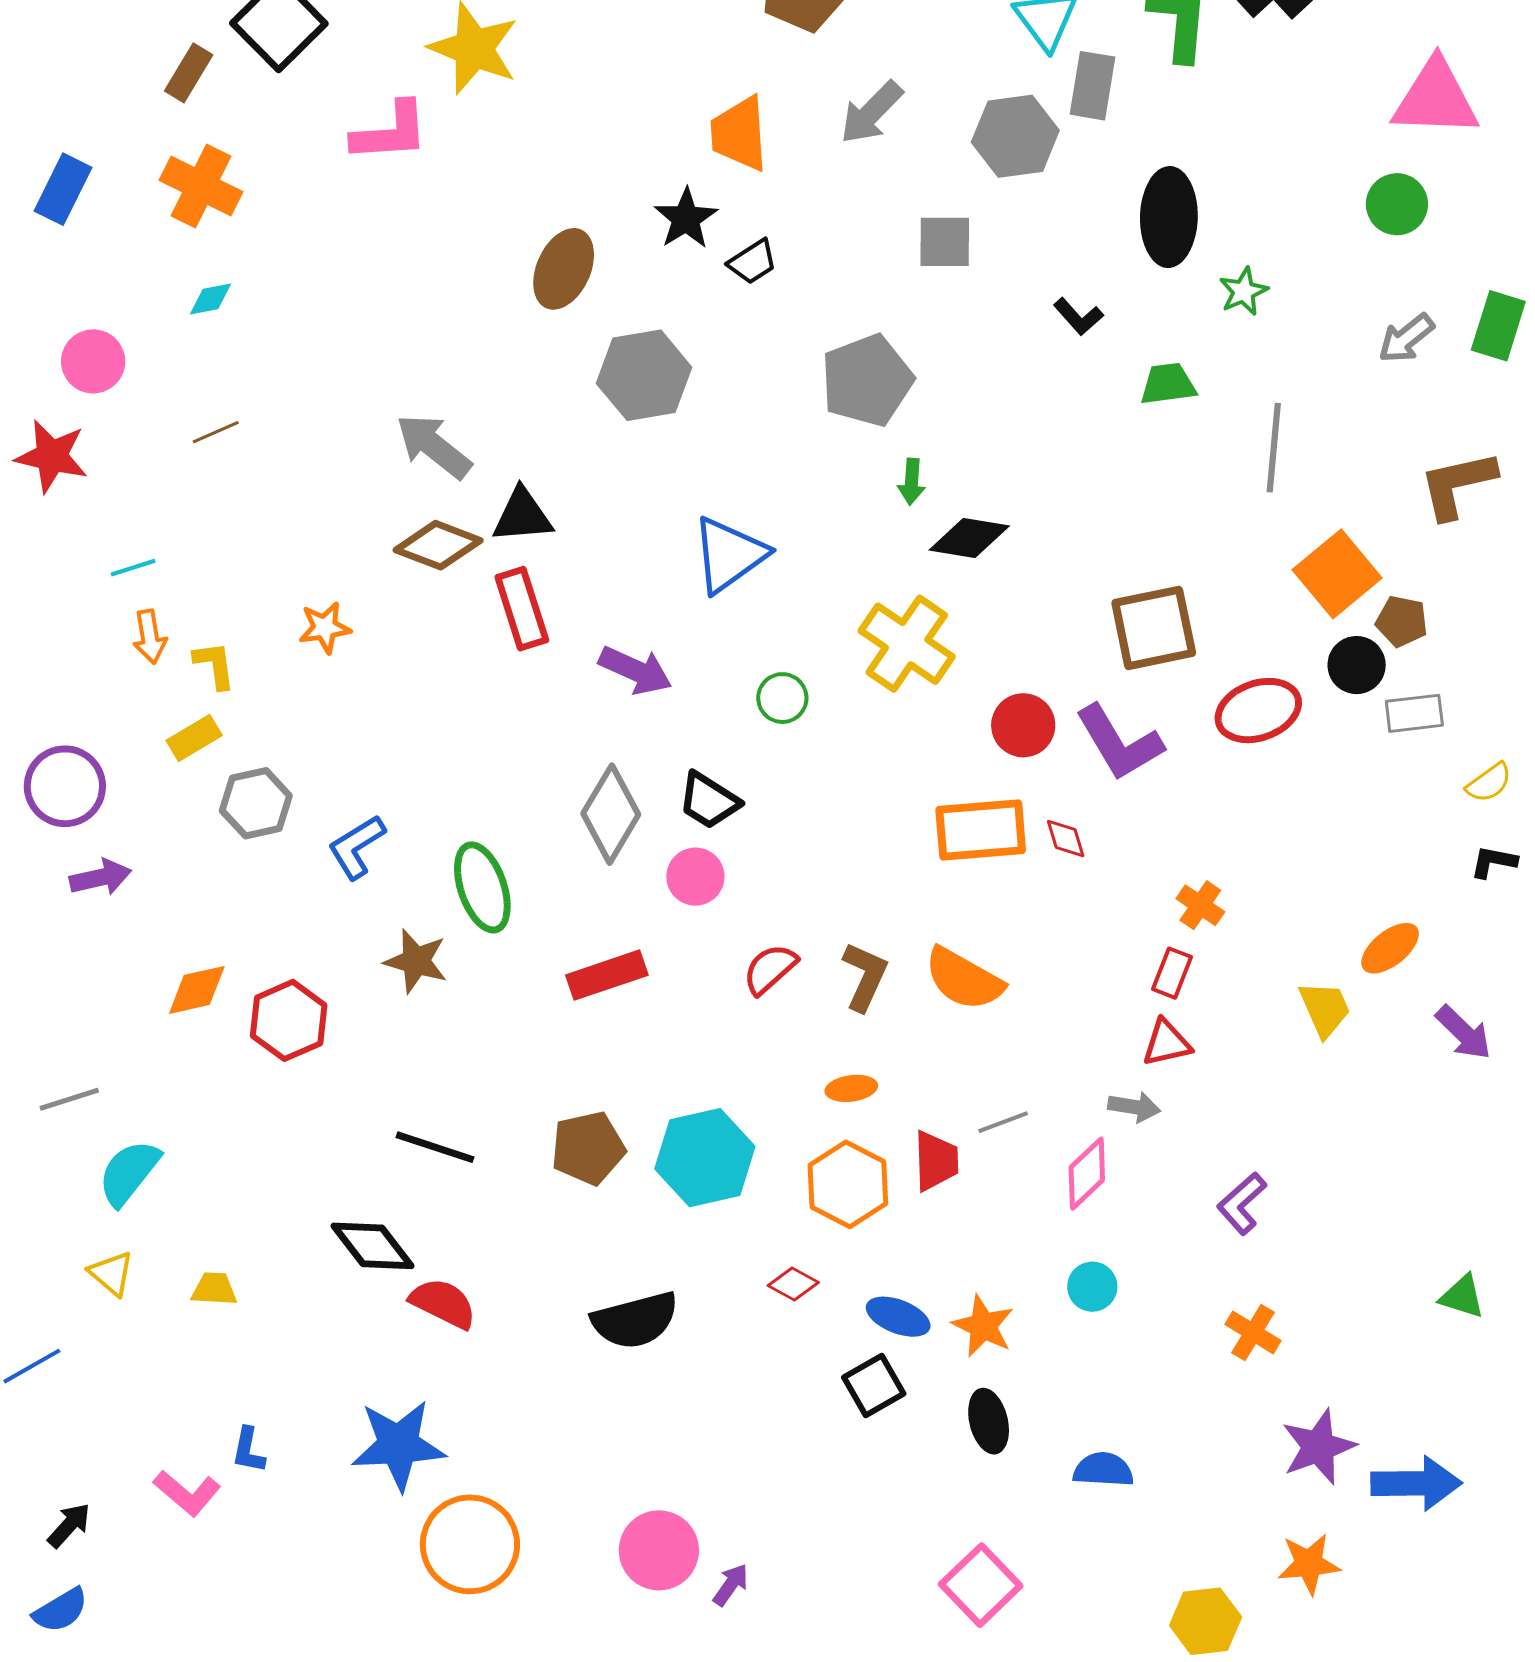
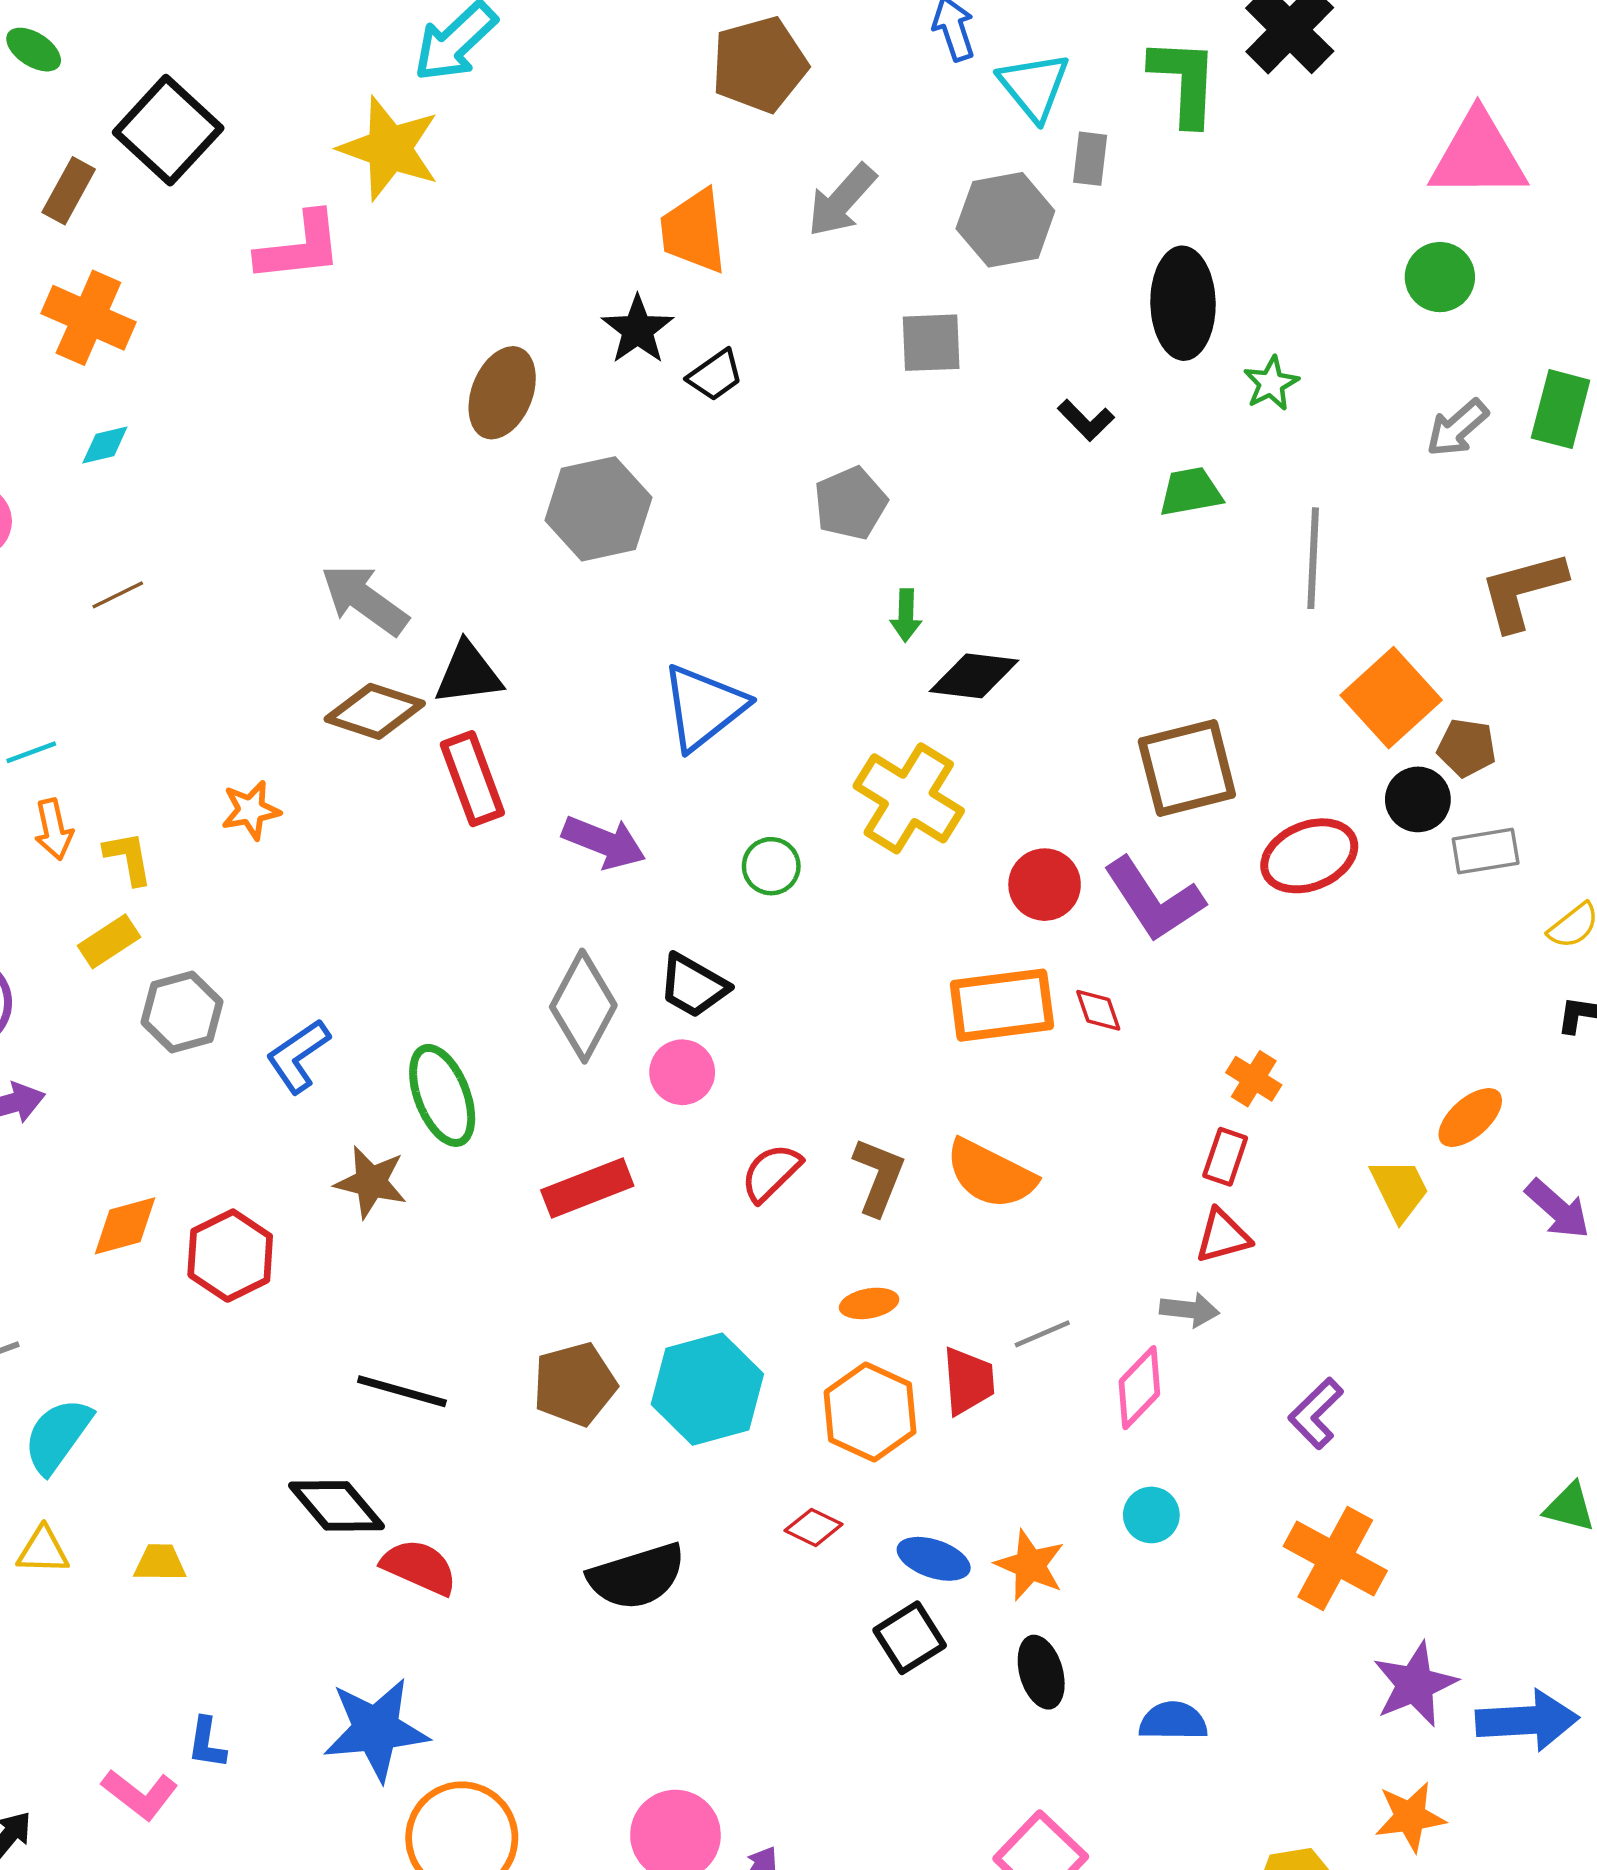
gray rectangle: (1093, 86) -> (1090, 159), size x0.7
gray pentagon: (867, 380) -> (851, 503), size x0.7
yellow triangle: (111, 1274) -> (43, 1550), turned -36
orange cross: (1253, 1332) -> (1335, 1558), size x1.6

